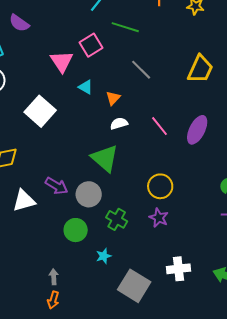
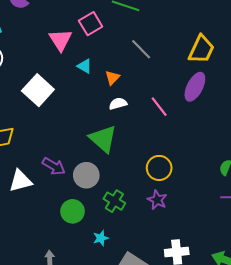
purple ellipse: (197, 130) -> (195, 87), moved

